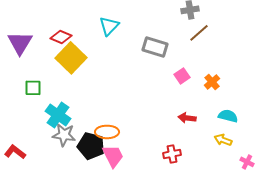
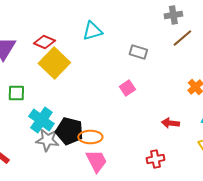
cyan triangle: (109, 26) -> (92, 31), turned 30
gray rectangle: (155, 47) -> (138, 52), size x0.7
pink square: (182, 76) -> (127, 88), moved
black pentagon: (91, 146) -> (69, 131), moved

